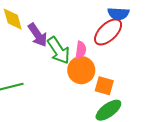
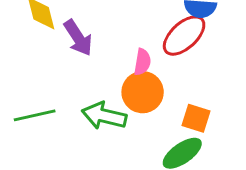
green arrow: (59, 50) -> (104, 116), moved, turned 136
orange square: (104, 86) -> (196, 118), moved

